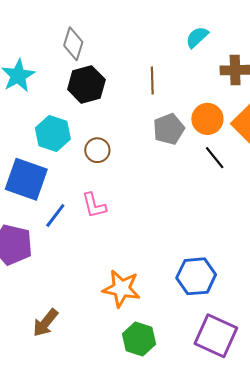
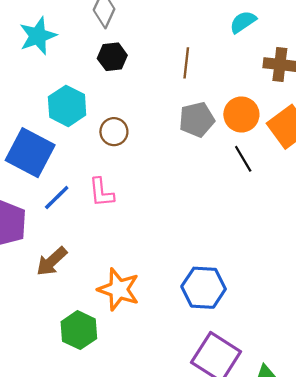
black hexagon: (86, 84) -> (112, 57), size x0.7
brown arrow: (45, 323) -> (52, 261), moved
green hexagon: (139, 339) -> (79, 330), moved

